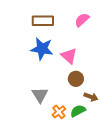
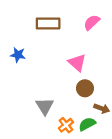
blue star: (42, 49) -> (18, 55), moved, size x0.6

